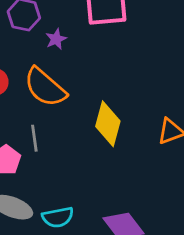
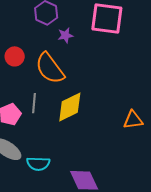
yellow diamond: (108, 124) -> (70, 107), moved, turned 36

